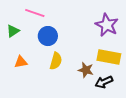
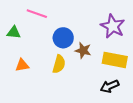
green triangle: (13, 31) -> (14, 33), turned 40
blue circle: (48, 36) -> (63, 38), moved
brown star: (86, 70) -> (83, 50), moved

